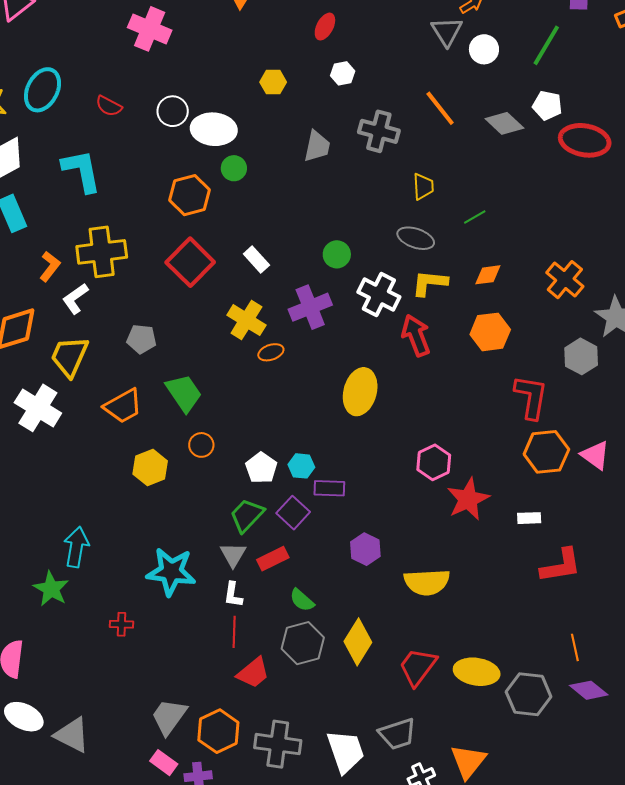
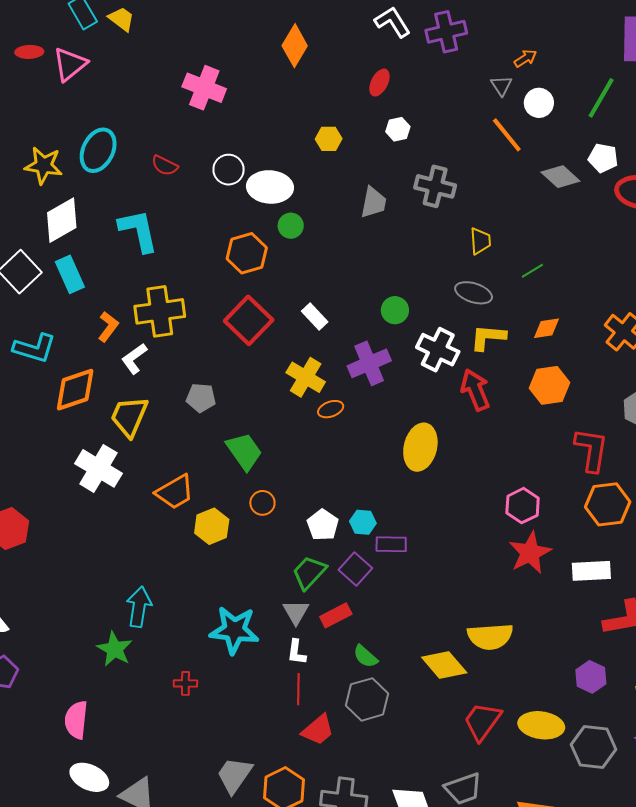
gray triangle: (447, 31) -> (501, 86), size x0.7
orange line: (440, 108) -> (507, 135), moved
orange trapezoid: (123, 406) -> (175, 492), moved
pink hexagon: (434, 462) -> (523, 506), moved
white rectangle: (529, 518) -> (591, 571), size x1.6
purple hexagon: (365, 549) -> (591, 677), moved
yellow diamond: (358, 642) -> (444, 665), moved, turned -72

